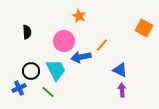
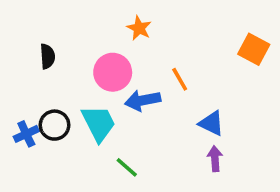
orange line: (102, 45) -> (180, 79), turned -72
blue cross: (19, 88) -> (26, 134), moved
green line: (48, 92) -> (127, 167), moved

